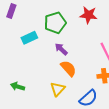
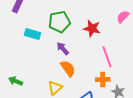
red star: (89, 15) -> (92, 28), moved
cyan rectangle: (29, 38) -> (32, 34), turned 35

